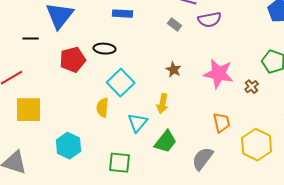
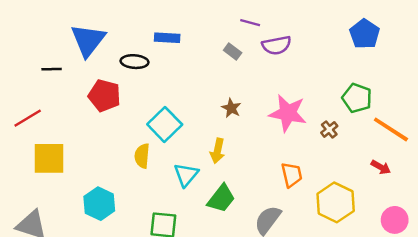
black ellipse: (105, 49) -> (134, 62), moved
red pentagon: (73, 60) -> (104, 96), turned 30

